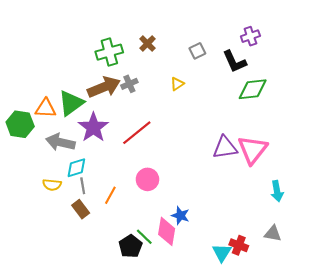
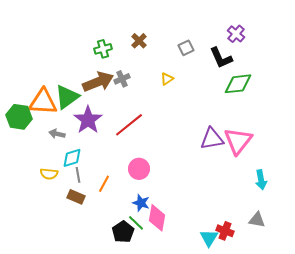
purple cross: (250, 36) -> (236, 34), turned -30
green cross: (109, 52) -> (103, 49), size x0.7
orange triangle: (46, 108) -> (43, 102), size x1.4
gray arrow: (60, 142) -> (57, 134), size x0.6
brown rectangle: (81, 209) -> (76, 197), turned -30
blue star: (180, 216) -> (141, 203), moved

